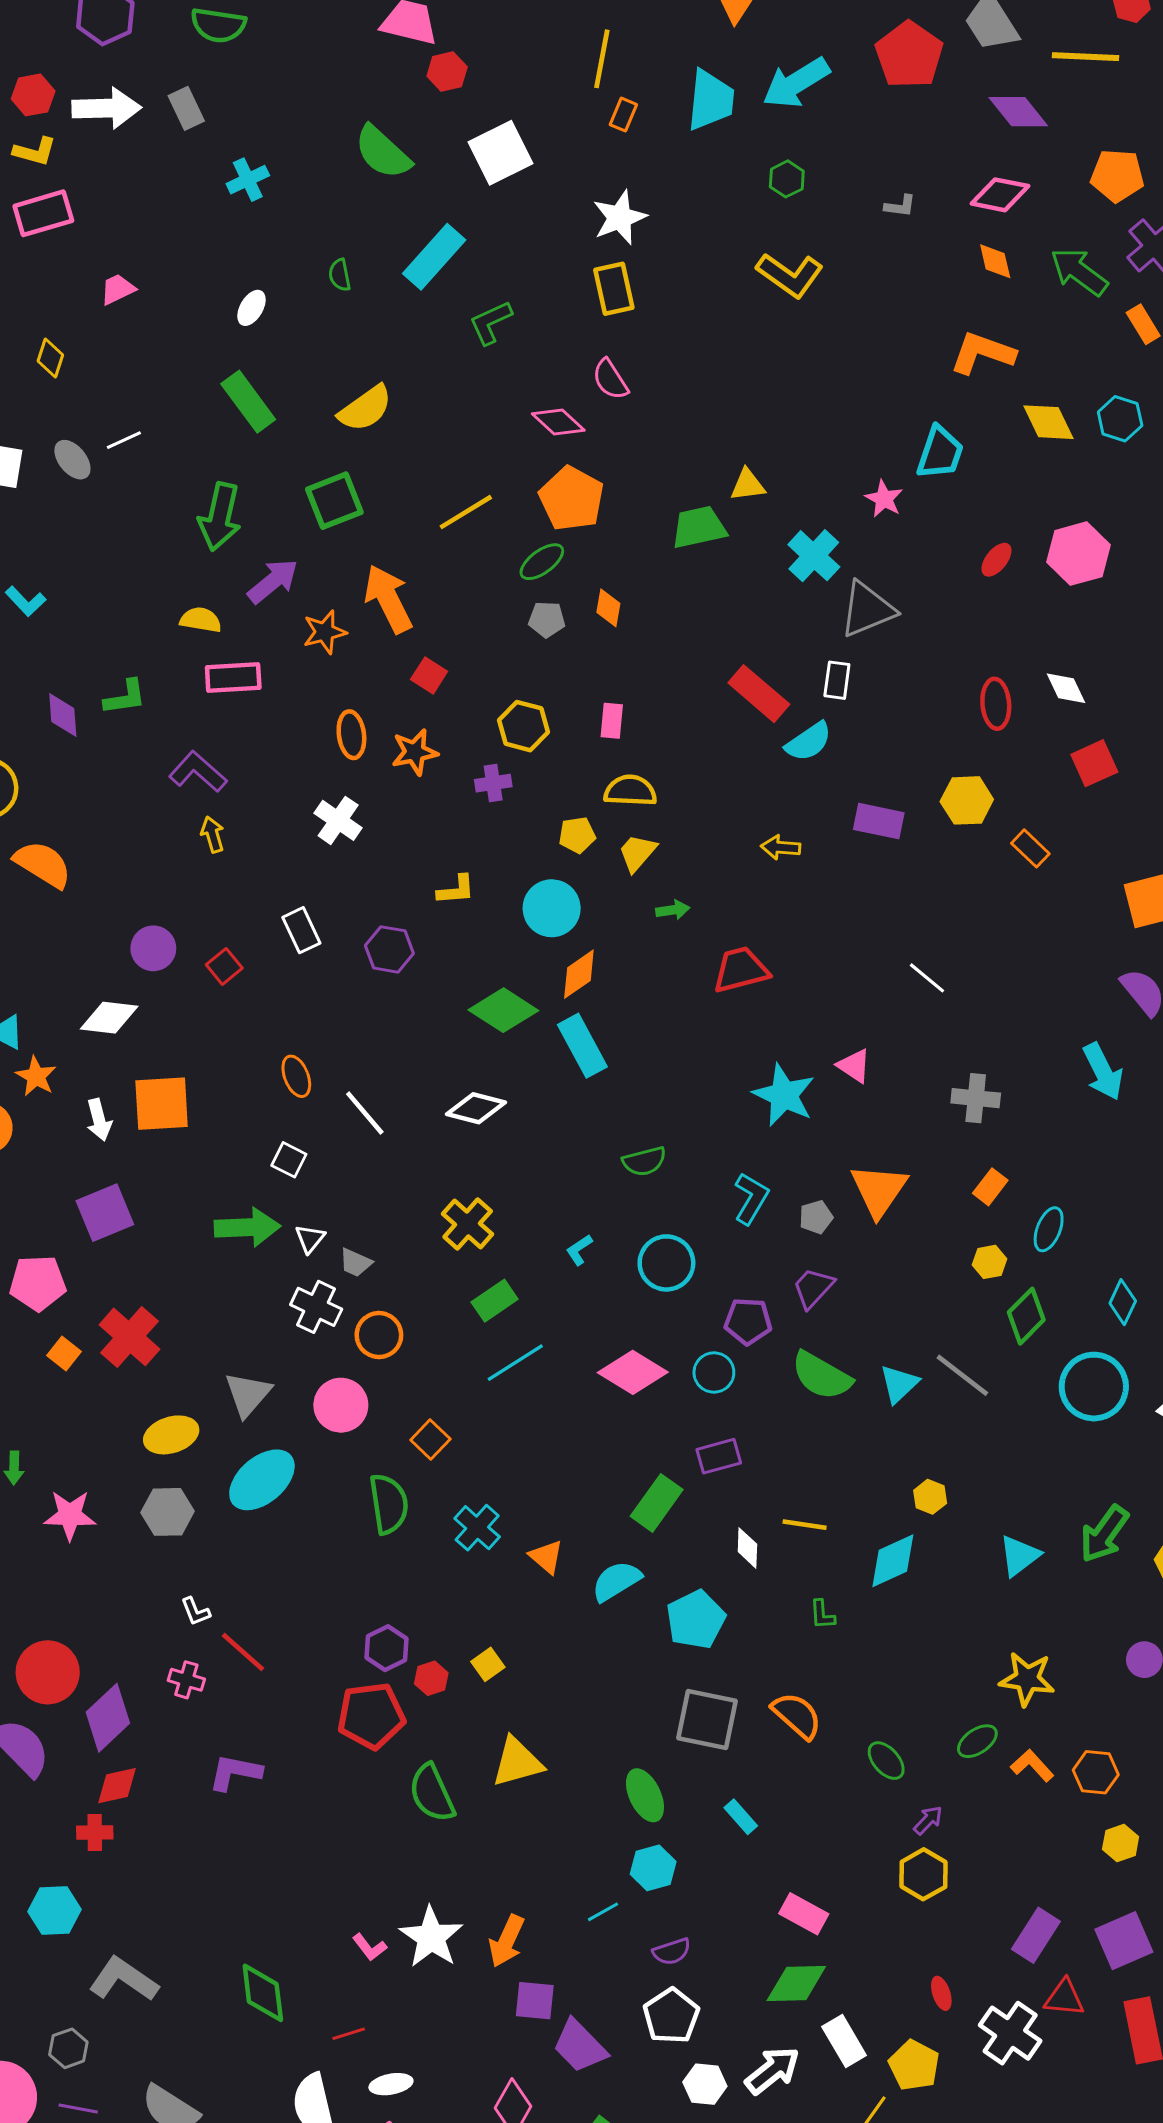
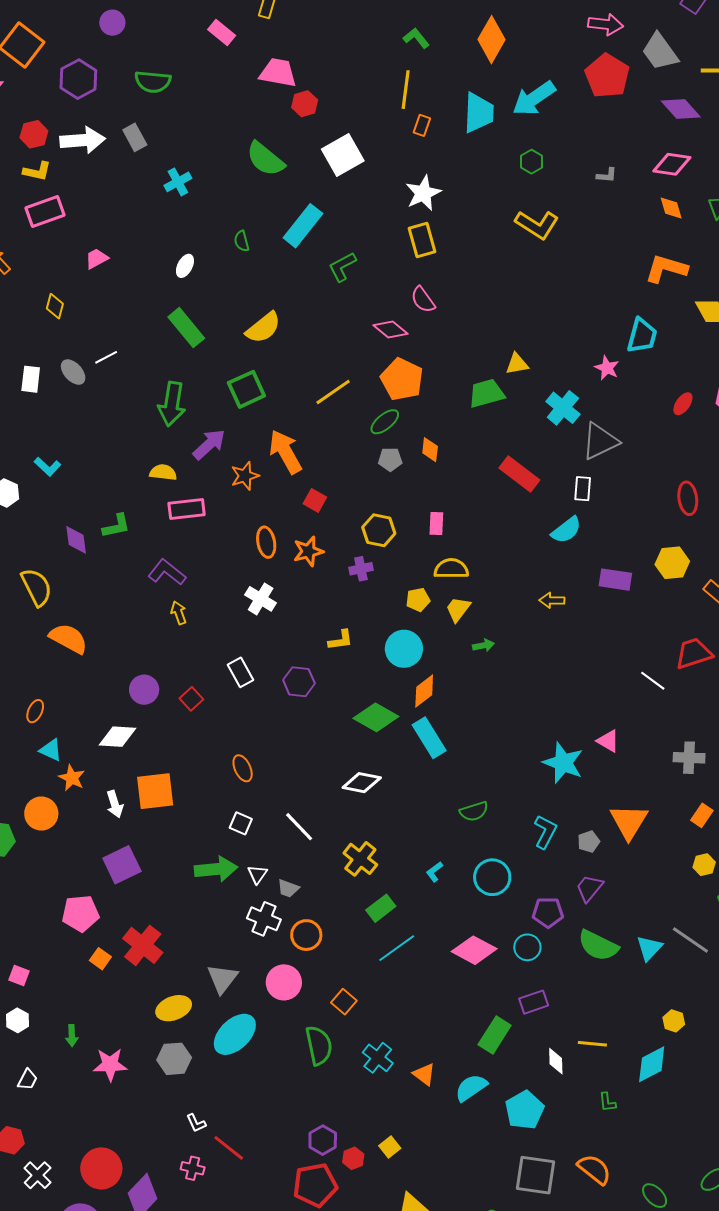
red rectangle: (759, 694) -> (519, 474), moved
red trapezoid: (741, 970) -> (694, 653), moved
white line: (365, 1113) -> (299, 827), moved

